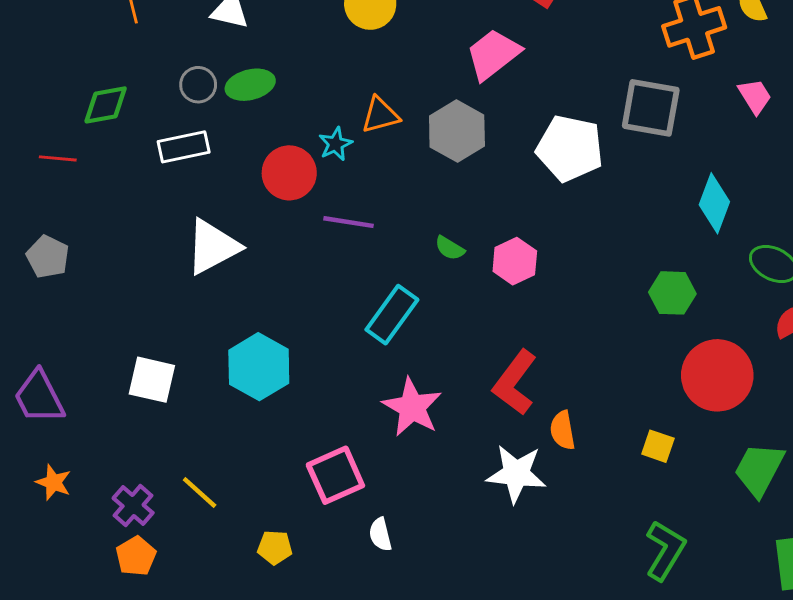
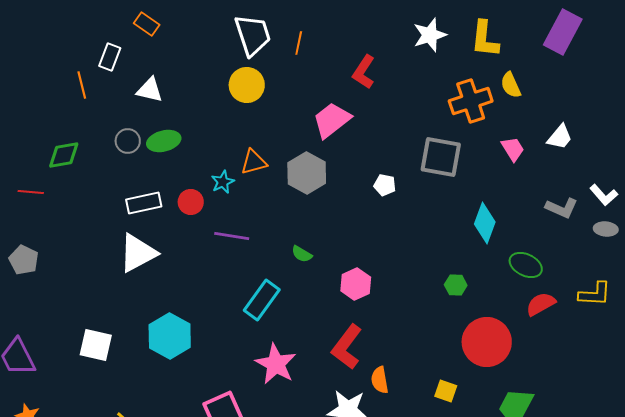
white rectangle: (184, 147) -> (144, 203), moved
white pentagon: (570, 148) -> (385, 185), size x0.5
red circle: (289, 173) -> (191, 202), size x0.7
pink hexagon: (515, 261) -> (356, 284), moved
green hexagon: (672, 293) -> (456, 285), size x0.7

